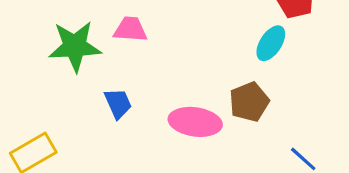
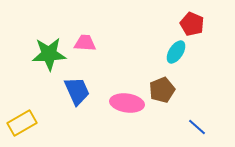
blue trapezoid: (118, 103) -> (77, 91), size x1.4

